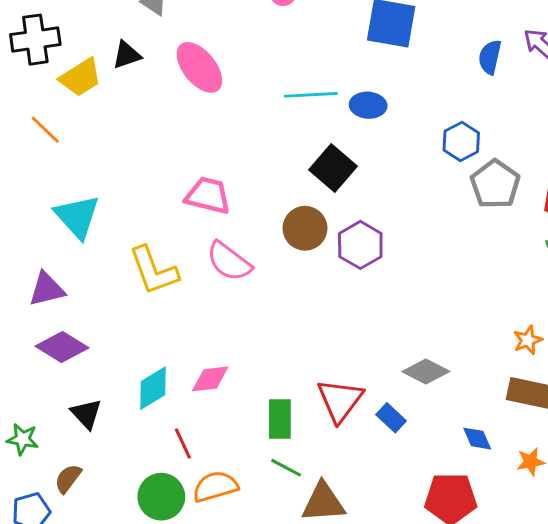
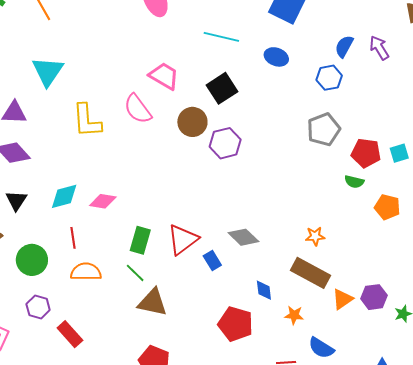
blue ellipse: (368, 105) -> (276, 57), moved
blue hexagon: (461, 141) -> (329, 78), moved
pink trapezoid: (208, 196) -> (164, 76), moved
pink semicircle: (229, 261) -> (138, 109), moved
green circle: (161, 497) -> (32, 260), moved

